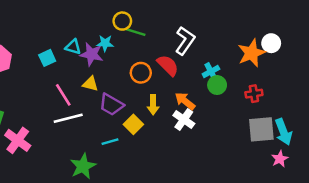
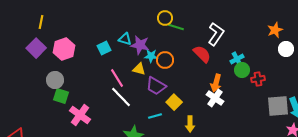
cyan star: (105, 43) -> (151, 56), moved
white circle: (271, 43) -> (286, 49), moved
orange star: (251, 53) -> (275, 30), moved, size x0.7
orange circle: (141, 73) -> (165, 60), moved
red cross: (254, 94) -> (258, 79), moved
orange arrow: (185, 101) -> (216, 83), turned -114
yellow arrow: (153, 105) -> (190, 124), moved
white line: (68, 118) -> (121, 97), turned 60

